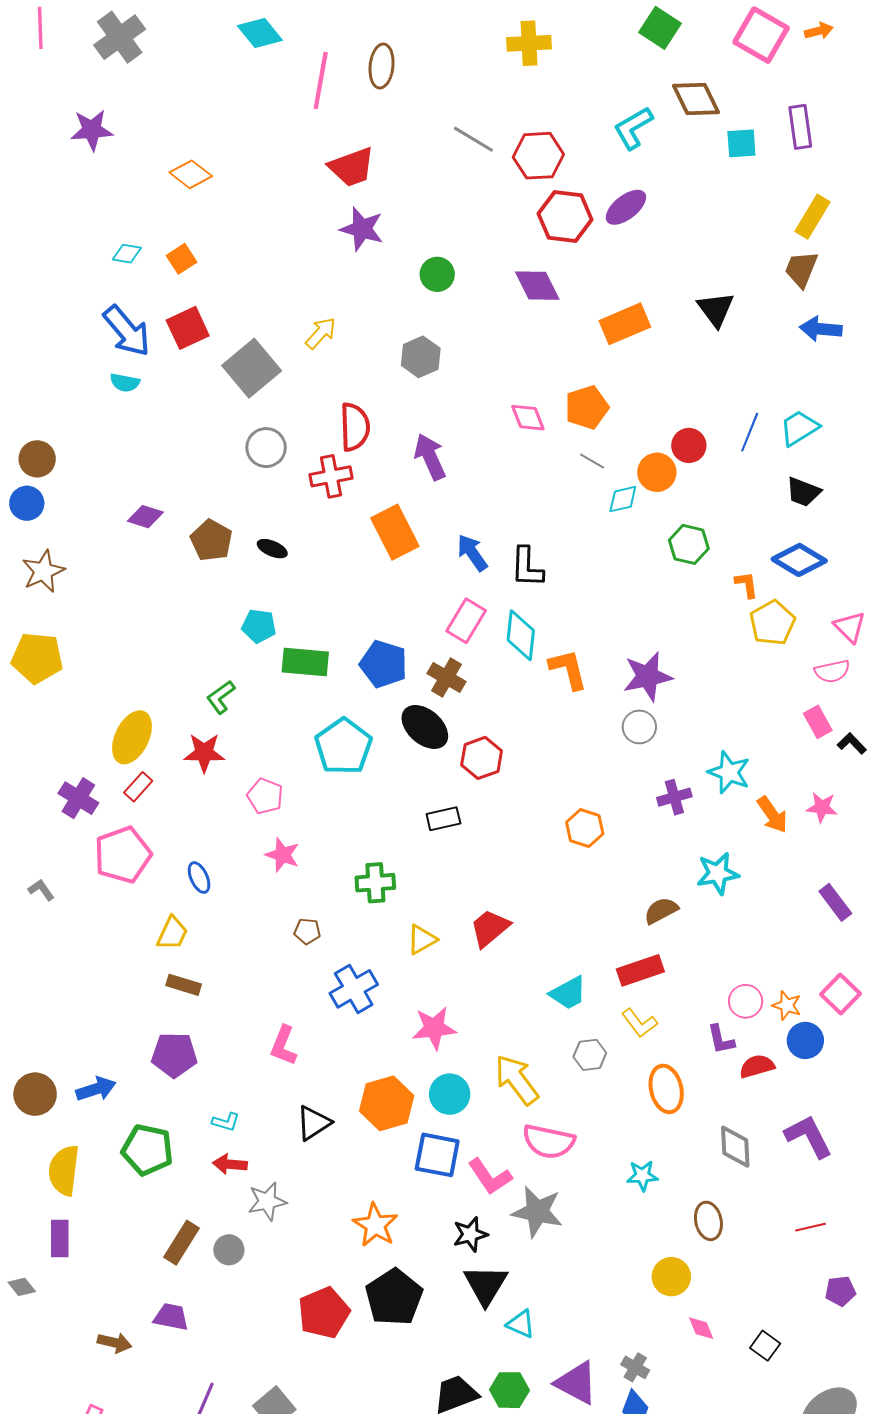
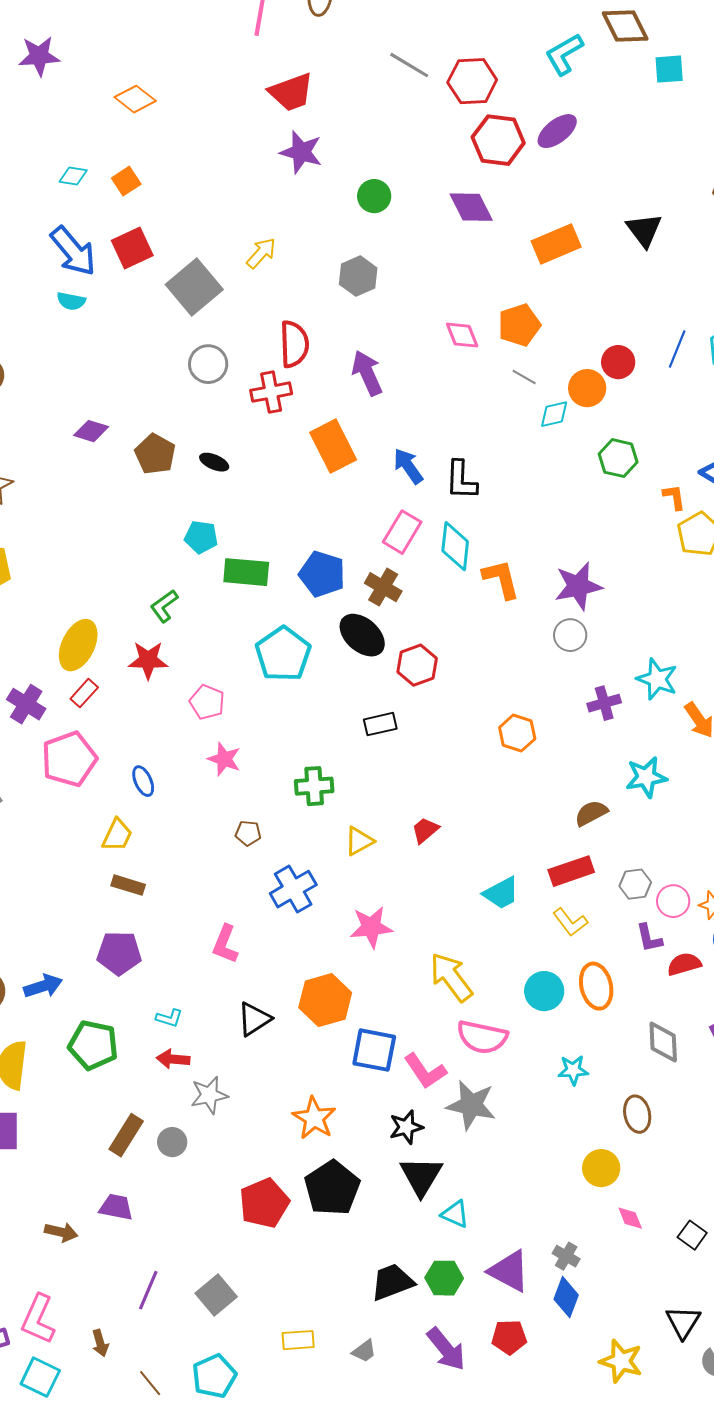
red trapezoid: (490, 928) -> (425, 830), size x0.7
gray hexagon: (590, 1055) -> (635, 884), moved
cyan circle: (450, 1094) -> (544, 991), moved

